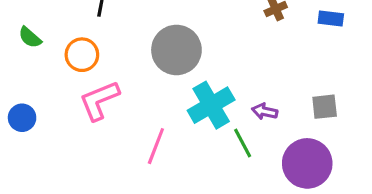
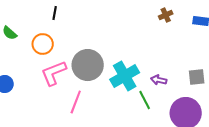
gray circle: (176, 50) -> (88, 65), moved
pink line: (156, 146) -> (76, 102), moved

